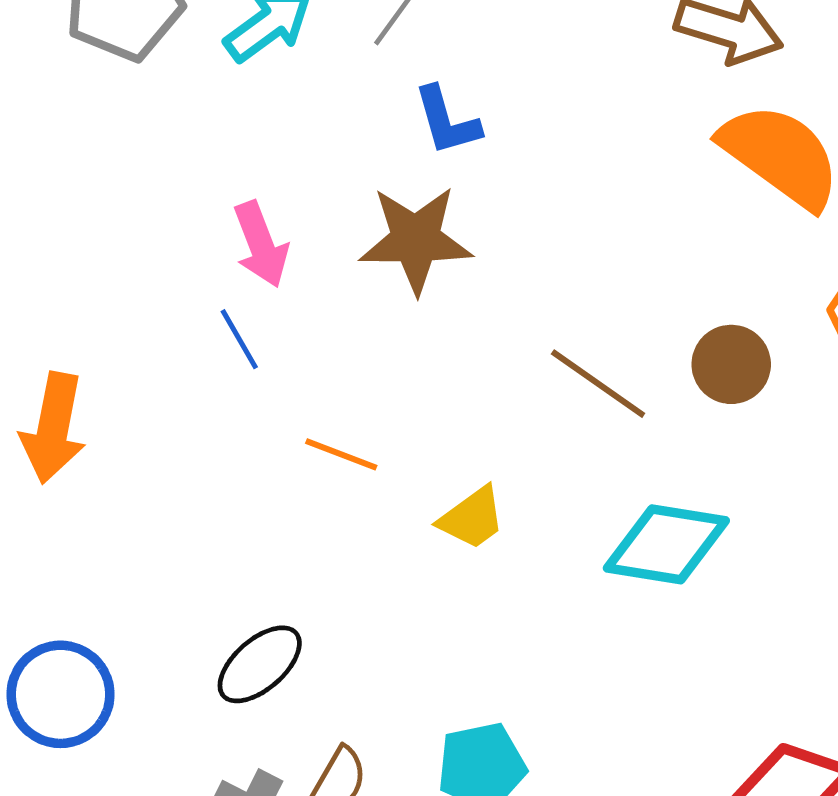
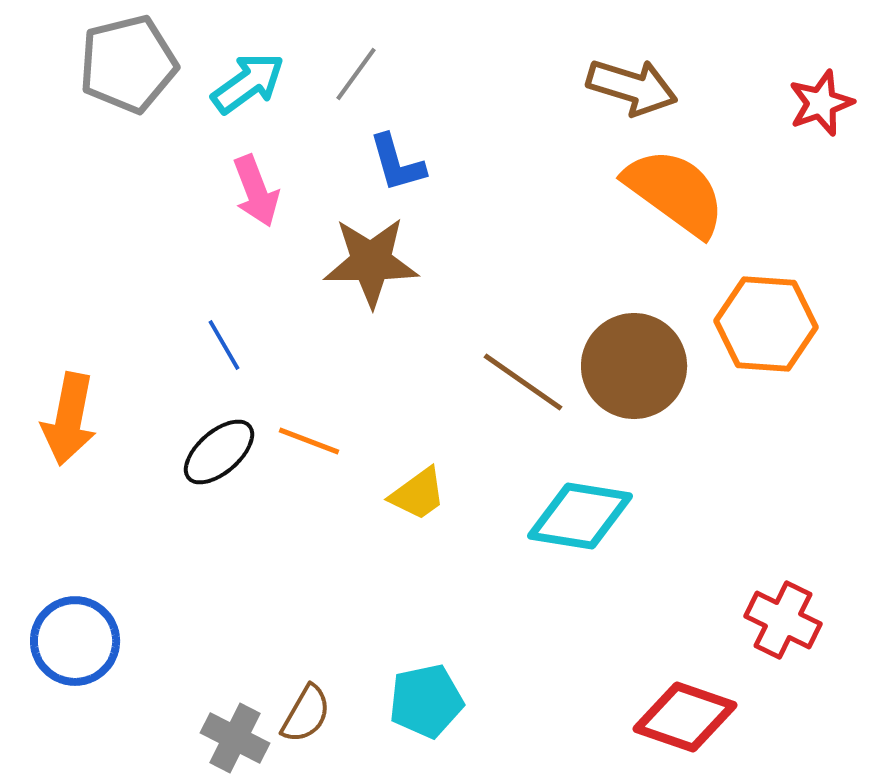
pink arrow: (261, 244) -> (256, 191), moved
brown circle: (731, 364) -> (634, 366), size x1.6
black ellipse: (260, 664) -> (219, 452), moved

